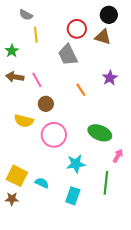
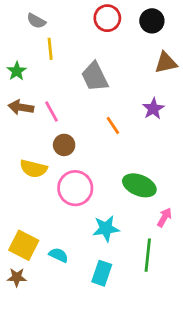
red circle: (77, 29) -> (107, 18), moved
brown triangle: (103, 37) -> (166, 63), moved, turned -30

